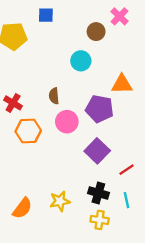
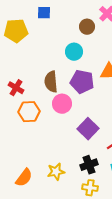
brown semicircle: (54, 96) -> (51, 82), size x1.5
purple pentagon: (100, 109) -> (82, 82), moved
black cross: (98, 193) -> (89, 165), turned -36

